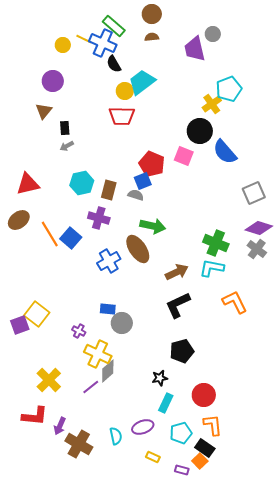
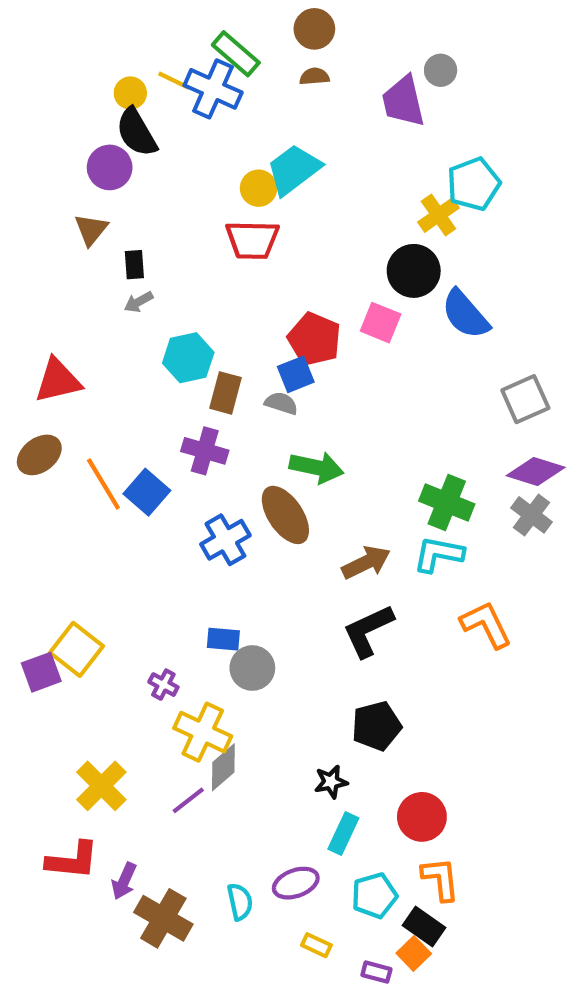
black semicircle: (114, 64) -> (137, 132), moved, size x1.4
cyan hexagon: (82, 183) -> (188, 358), moved

